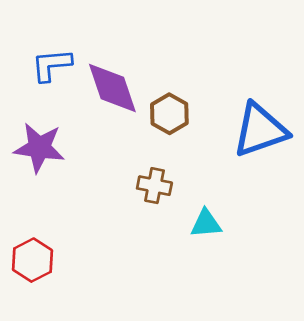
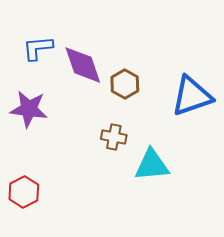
cyan triangle: (206, 224) -> (152, 165), size x1.5

